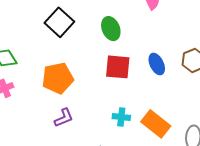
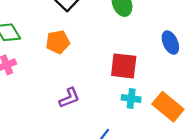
red square: (118, 67) -> (124, 66), moved
orange pentagon: (58, 78) -> (58, 42), moved, size x0.7

